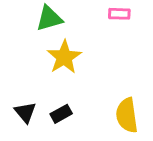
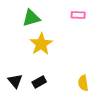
yellow semicircle: (127, 115) -> (83, 83), size x0.7

